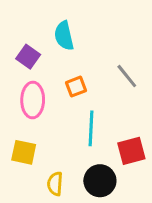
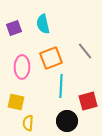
purple square: (28, 57) -> (14, 28), moved, turned 35
orange square: (76, 87) -> (51, 58), size x1.6
yellow semicircle: (55, 184) -> (28, 123), moved

